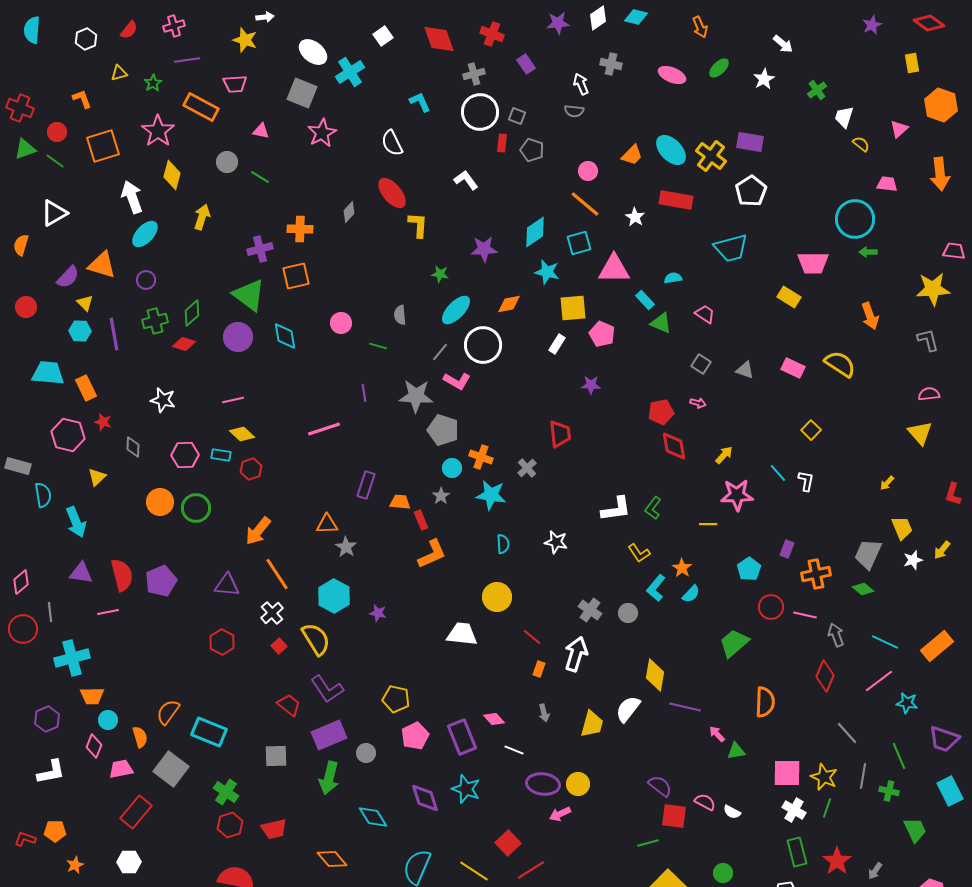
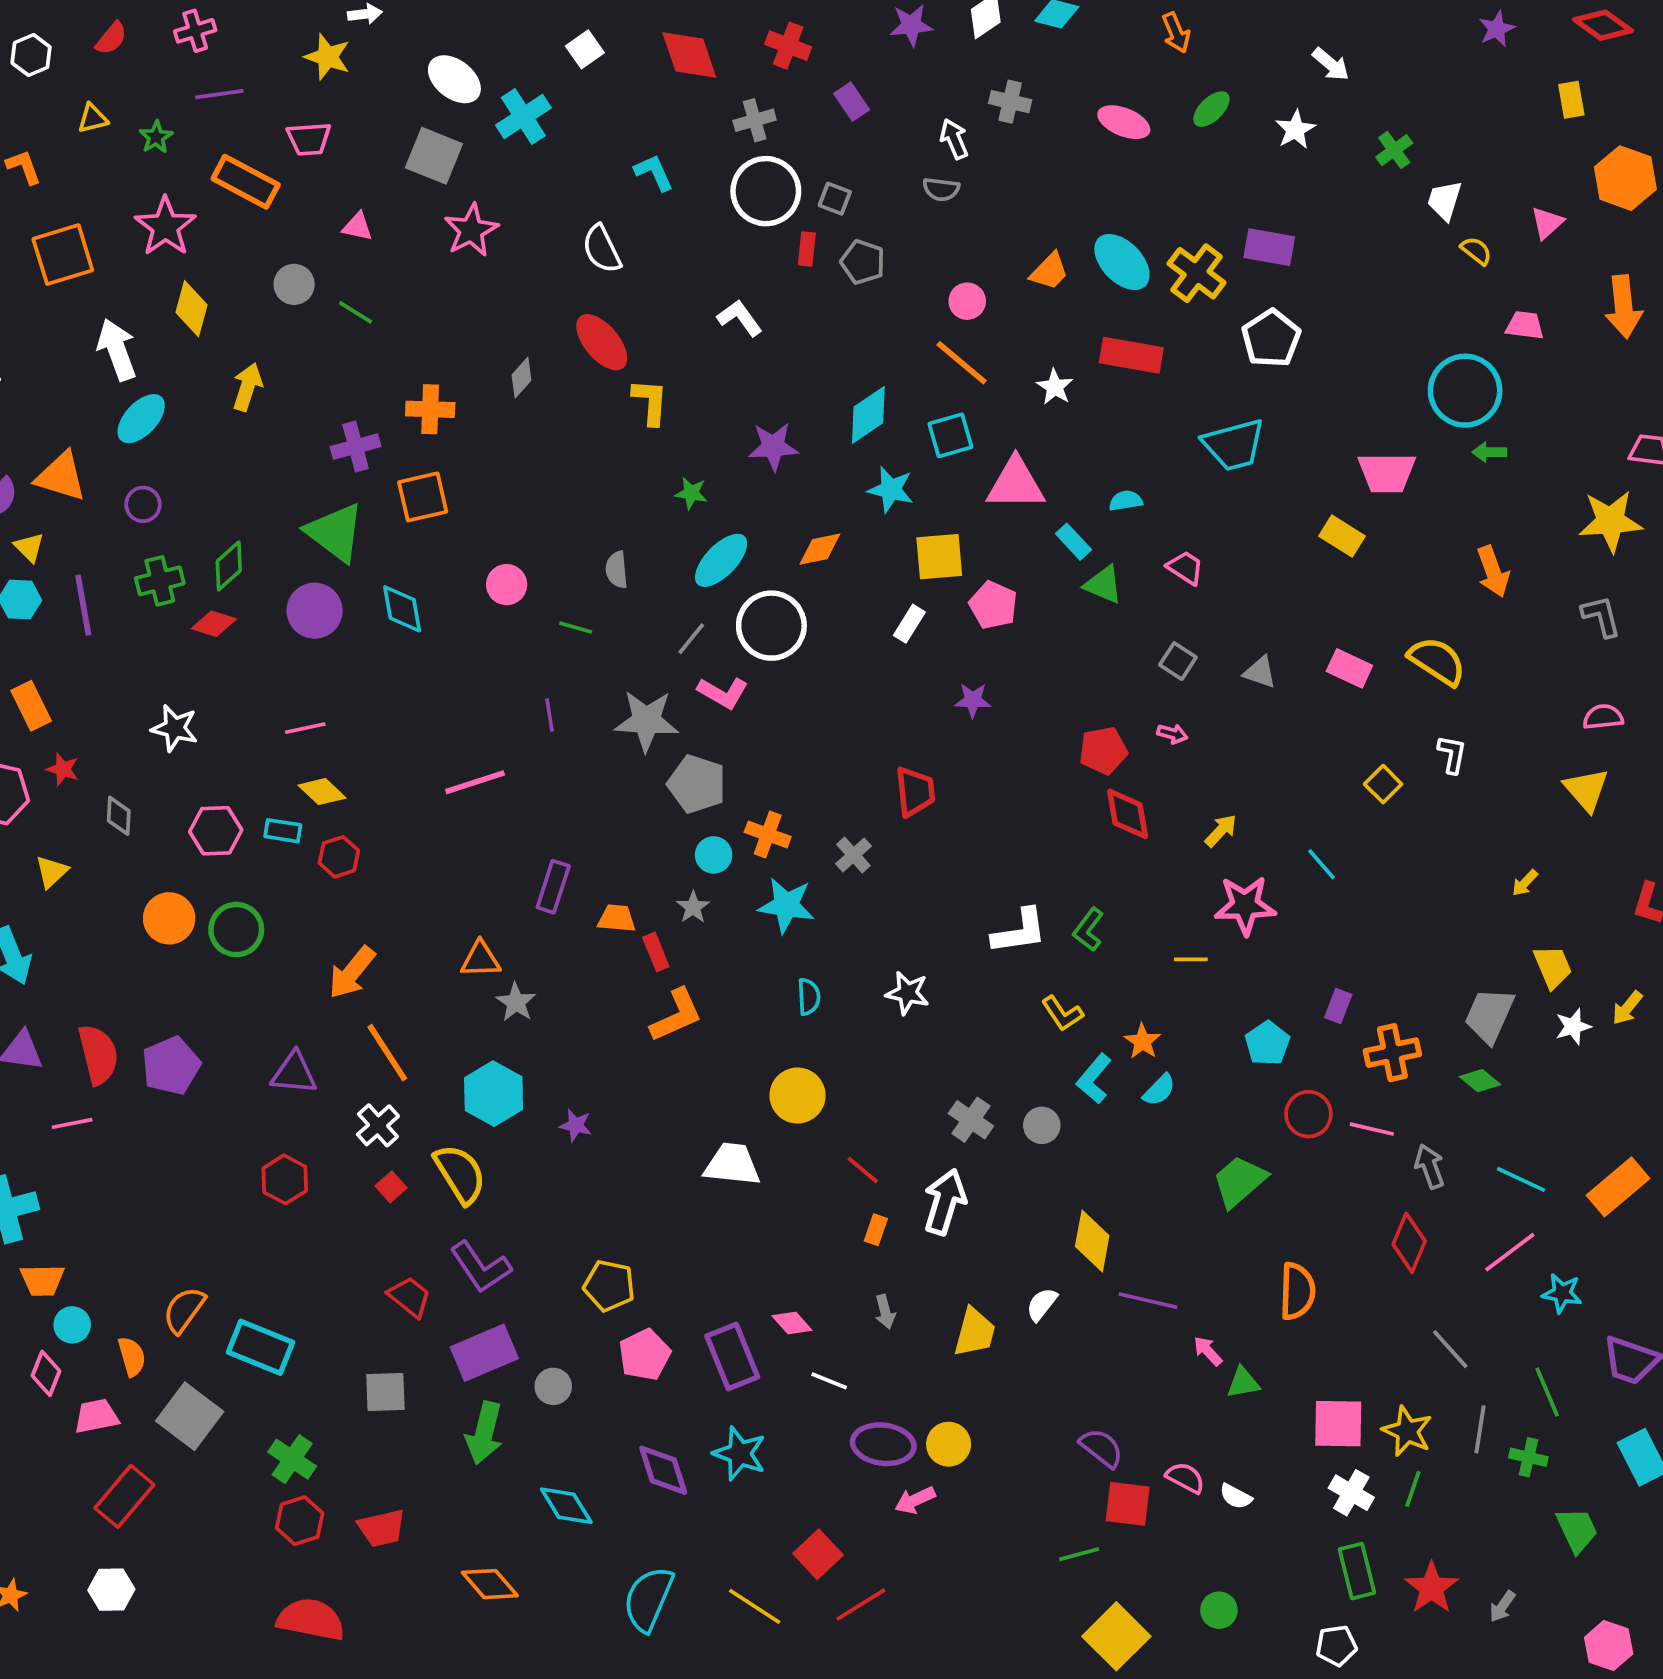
white L-shape: (806, 481) -> (1452, 754), moved
white semicircle: (628, 709) -> (1042, 1304), size x0.7

